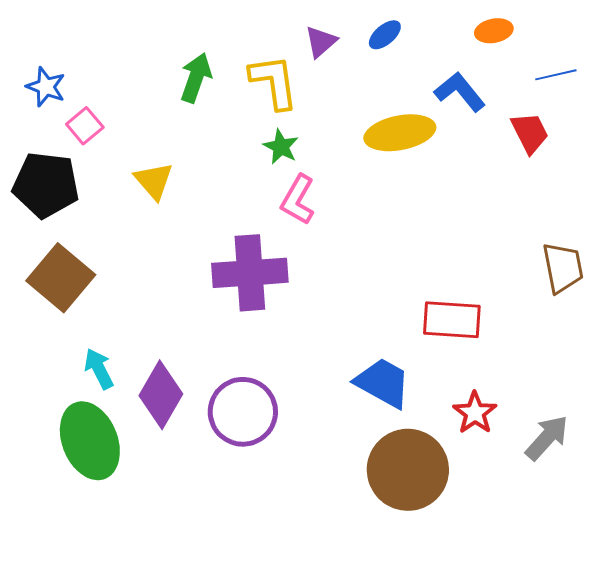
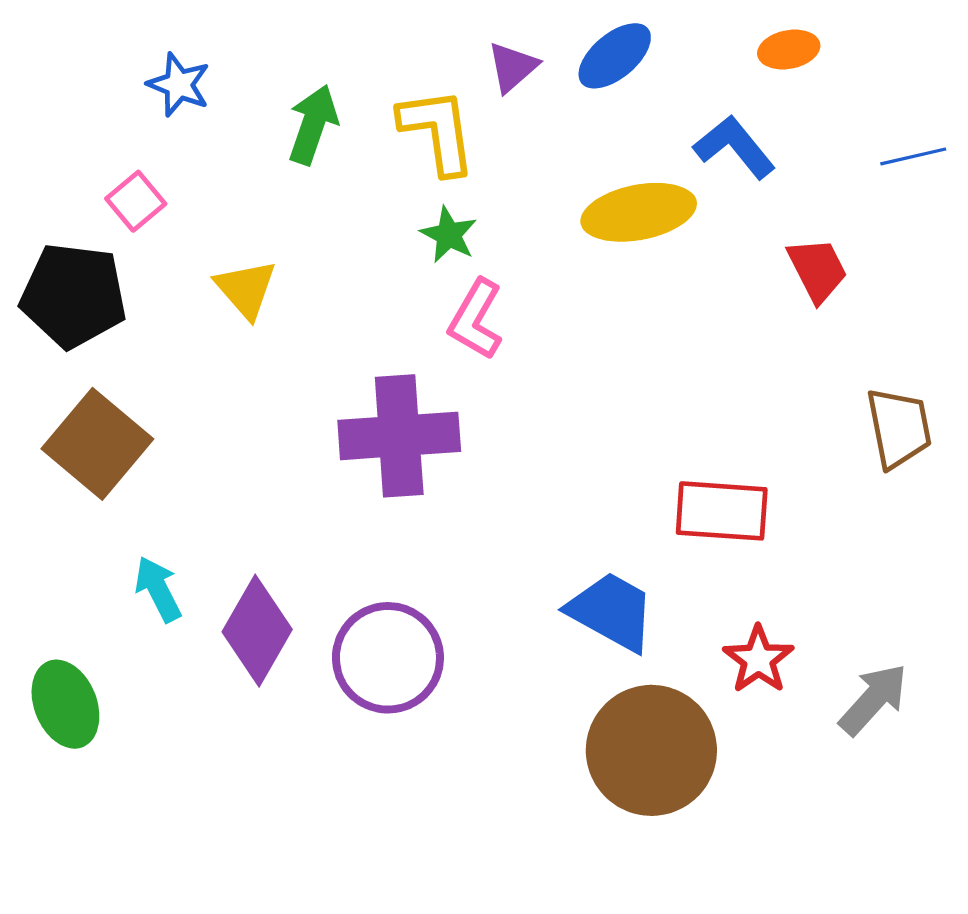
blue ellipse: (385, 35) -> (615, 56), size x1.4
blue line: (556, 75) -> (913, 156), moved
blue star: (46, 87) -> (179, 85), moved
red trapezoid: (530, 133) -> (817, 270), moved
green ellipse: (90, 441) -> (65, 704), moved, size x0.7

